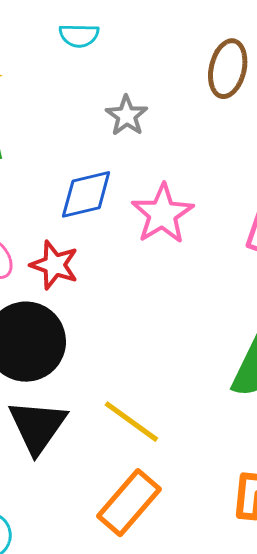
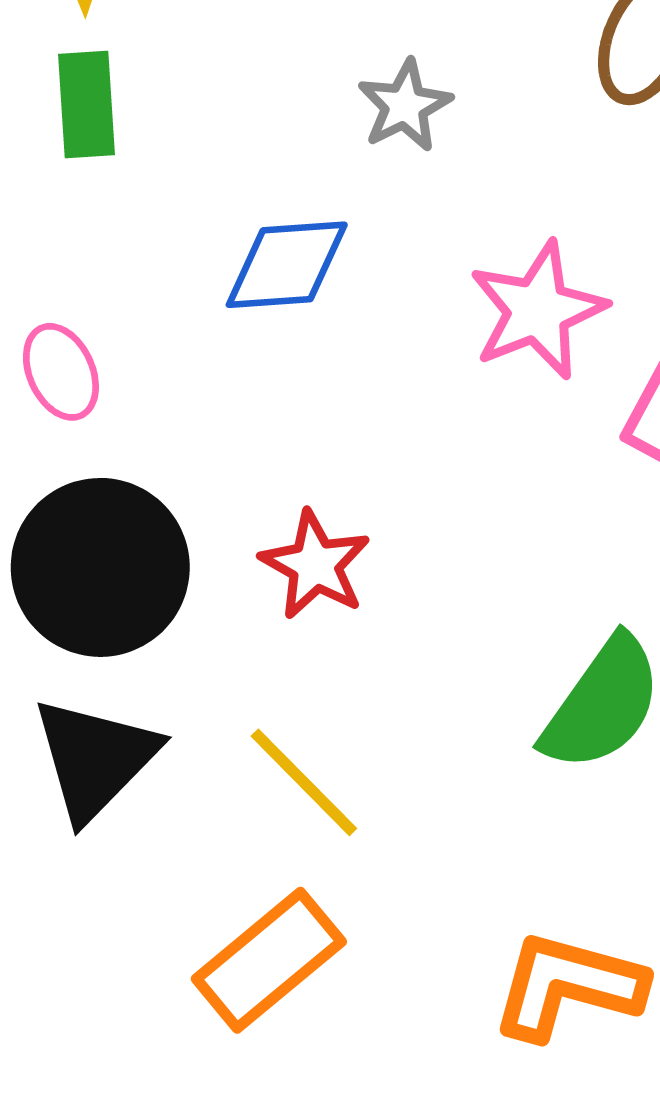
pink star: (162, 214) -> (538, 310), moved
red star: (54, 265) -> (315, 565), moved

